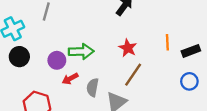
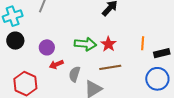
green arrow: (81, 51) -> (85, 44), moved
brown line: (133, 75) -> (110, 67), turned 40
blue circle: (189, 81) -> (157, 79), size x1.5

